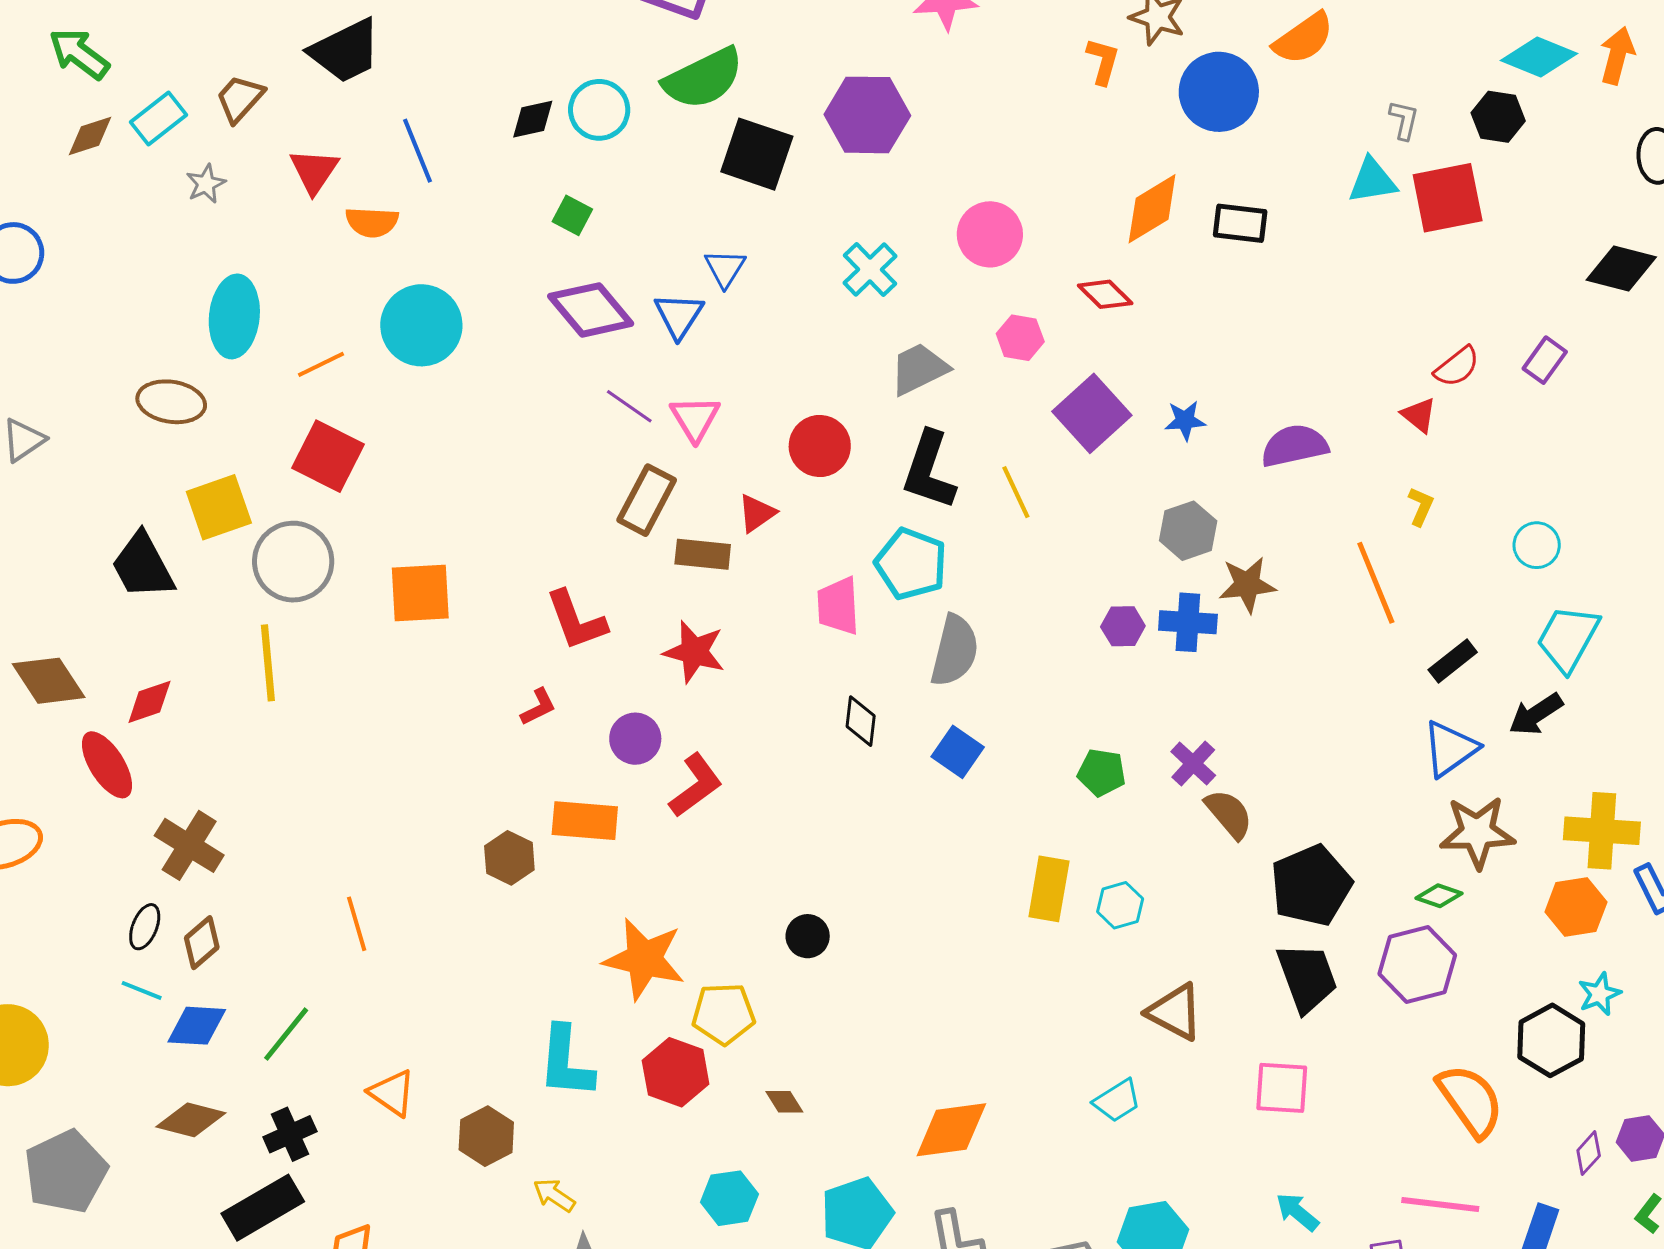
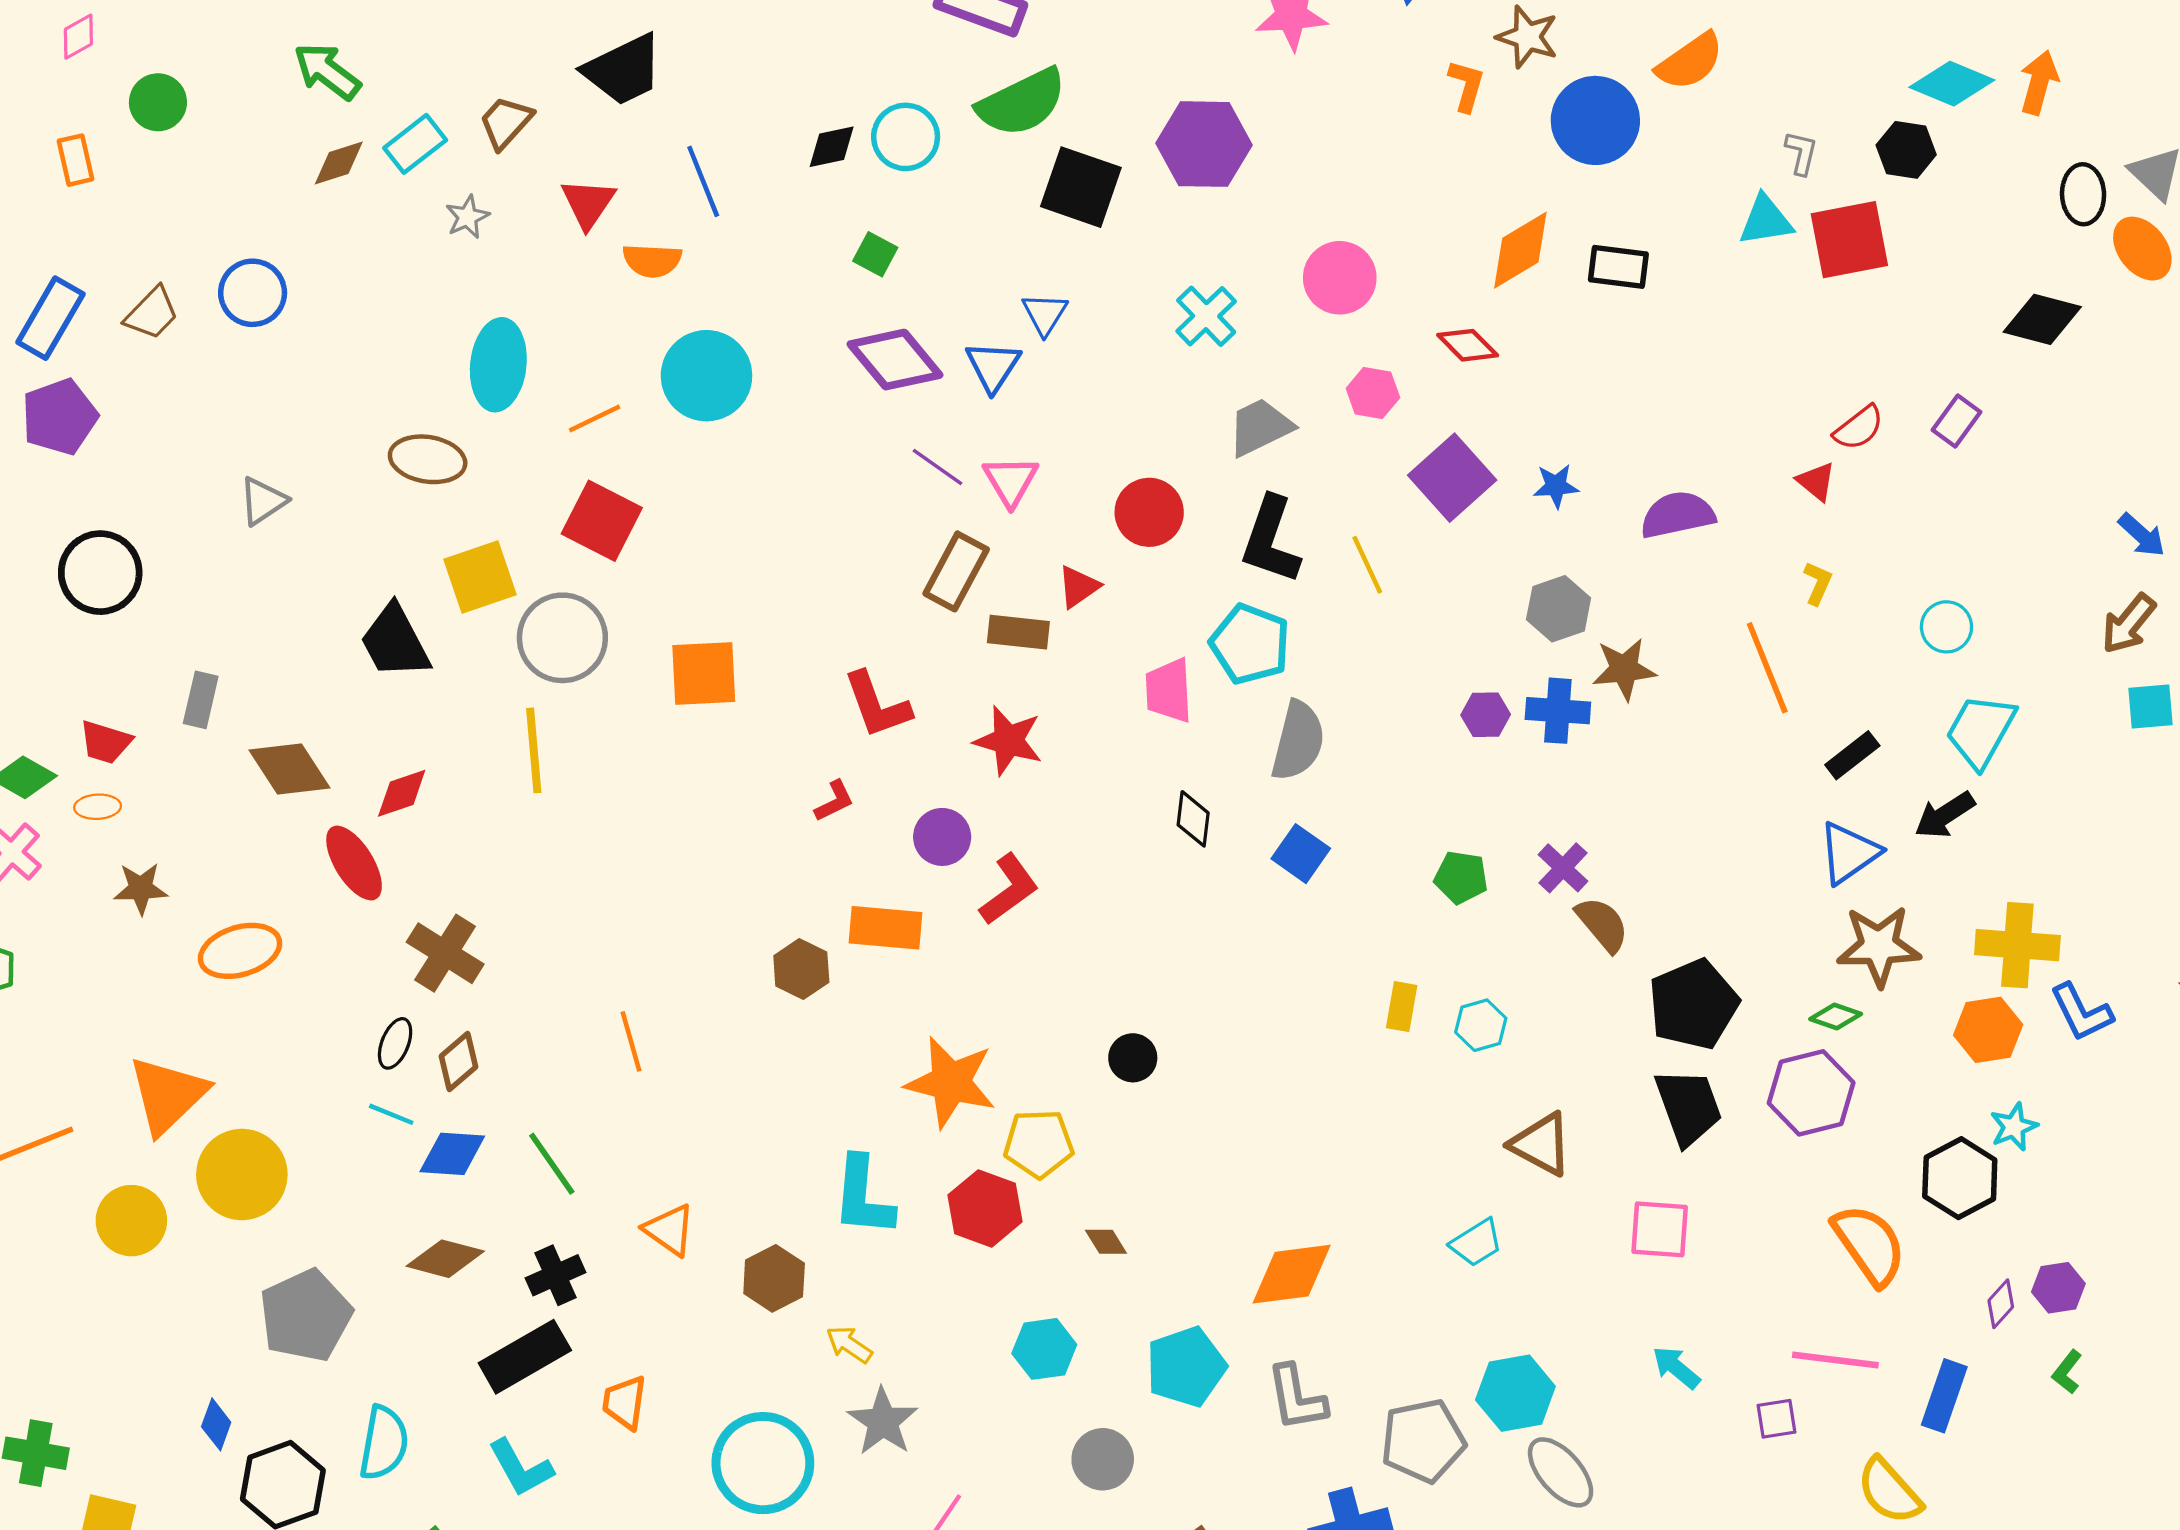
yellow rectangle: (1049, 889) -> (1402, 1007), size x0.7
green line: (286, 1034) -> (552, 1164), turned -74

